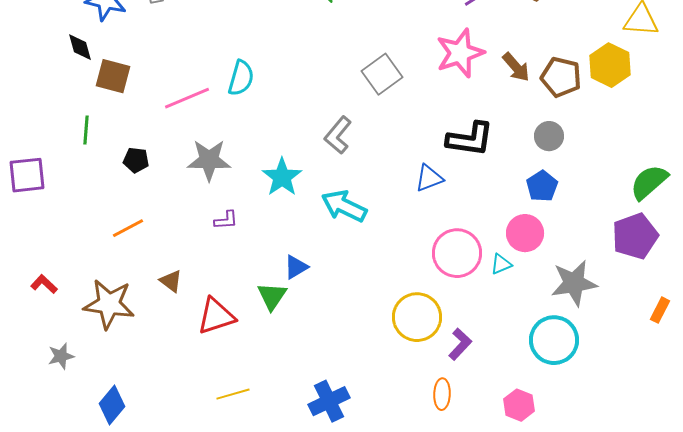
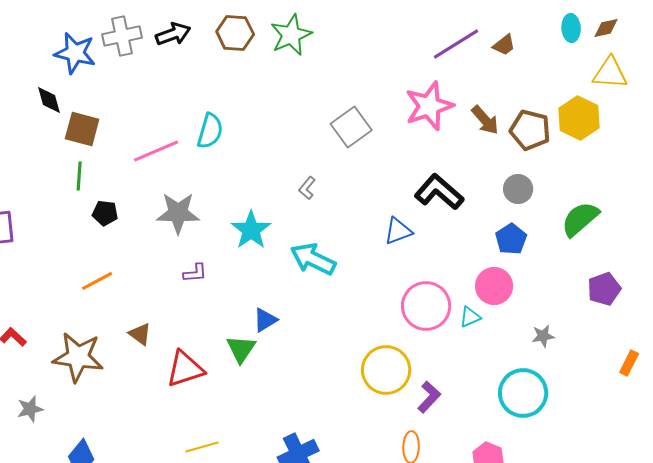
green line: (86, 130) -> (79, 176), moved
gray L-shape: (338, 135) -> (307, 188), size x0.6
black L-shape: (470, 139) -> (439, 192), turned -147
green semicircle: (649, 182) -> (580, 219), moved
purple pentagon: (635, 236) -> (604, 289), size x0.7
gray star: (574, 283) -> (543, 336), size x0.5

